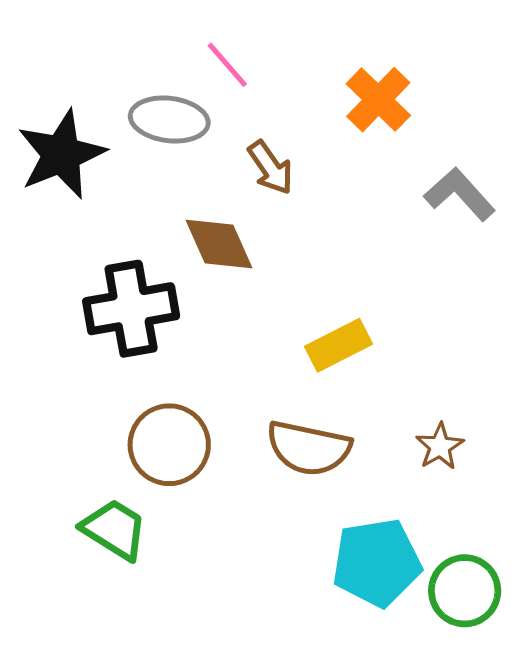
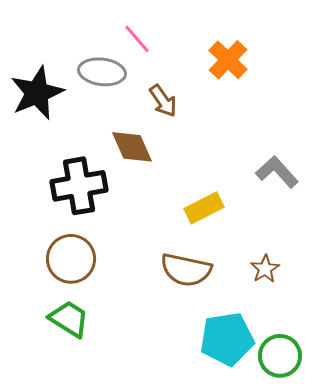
gray L-shape: (460, 194) -> (277, 172), moved
brown circle: (169, 445) -> (71, 259), moved

